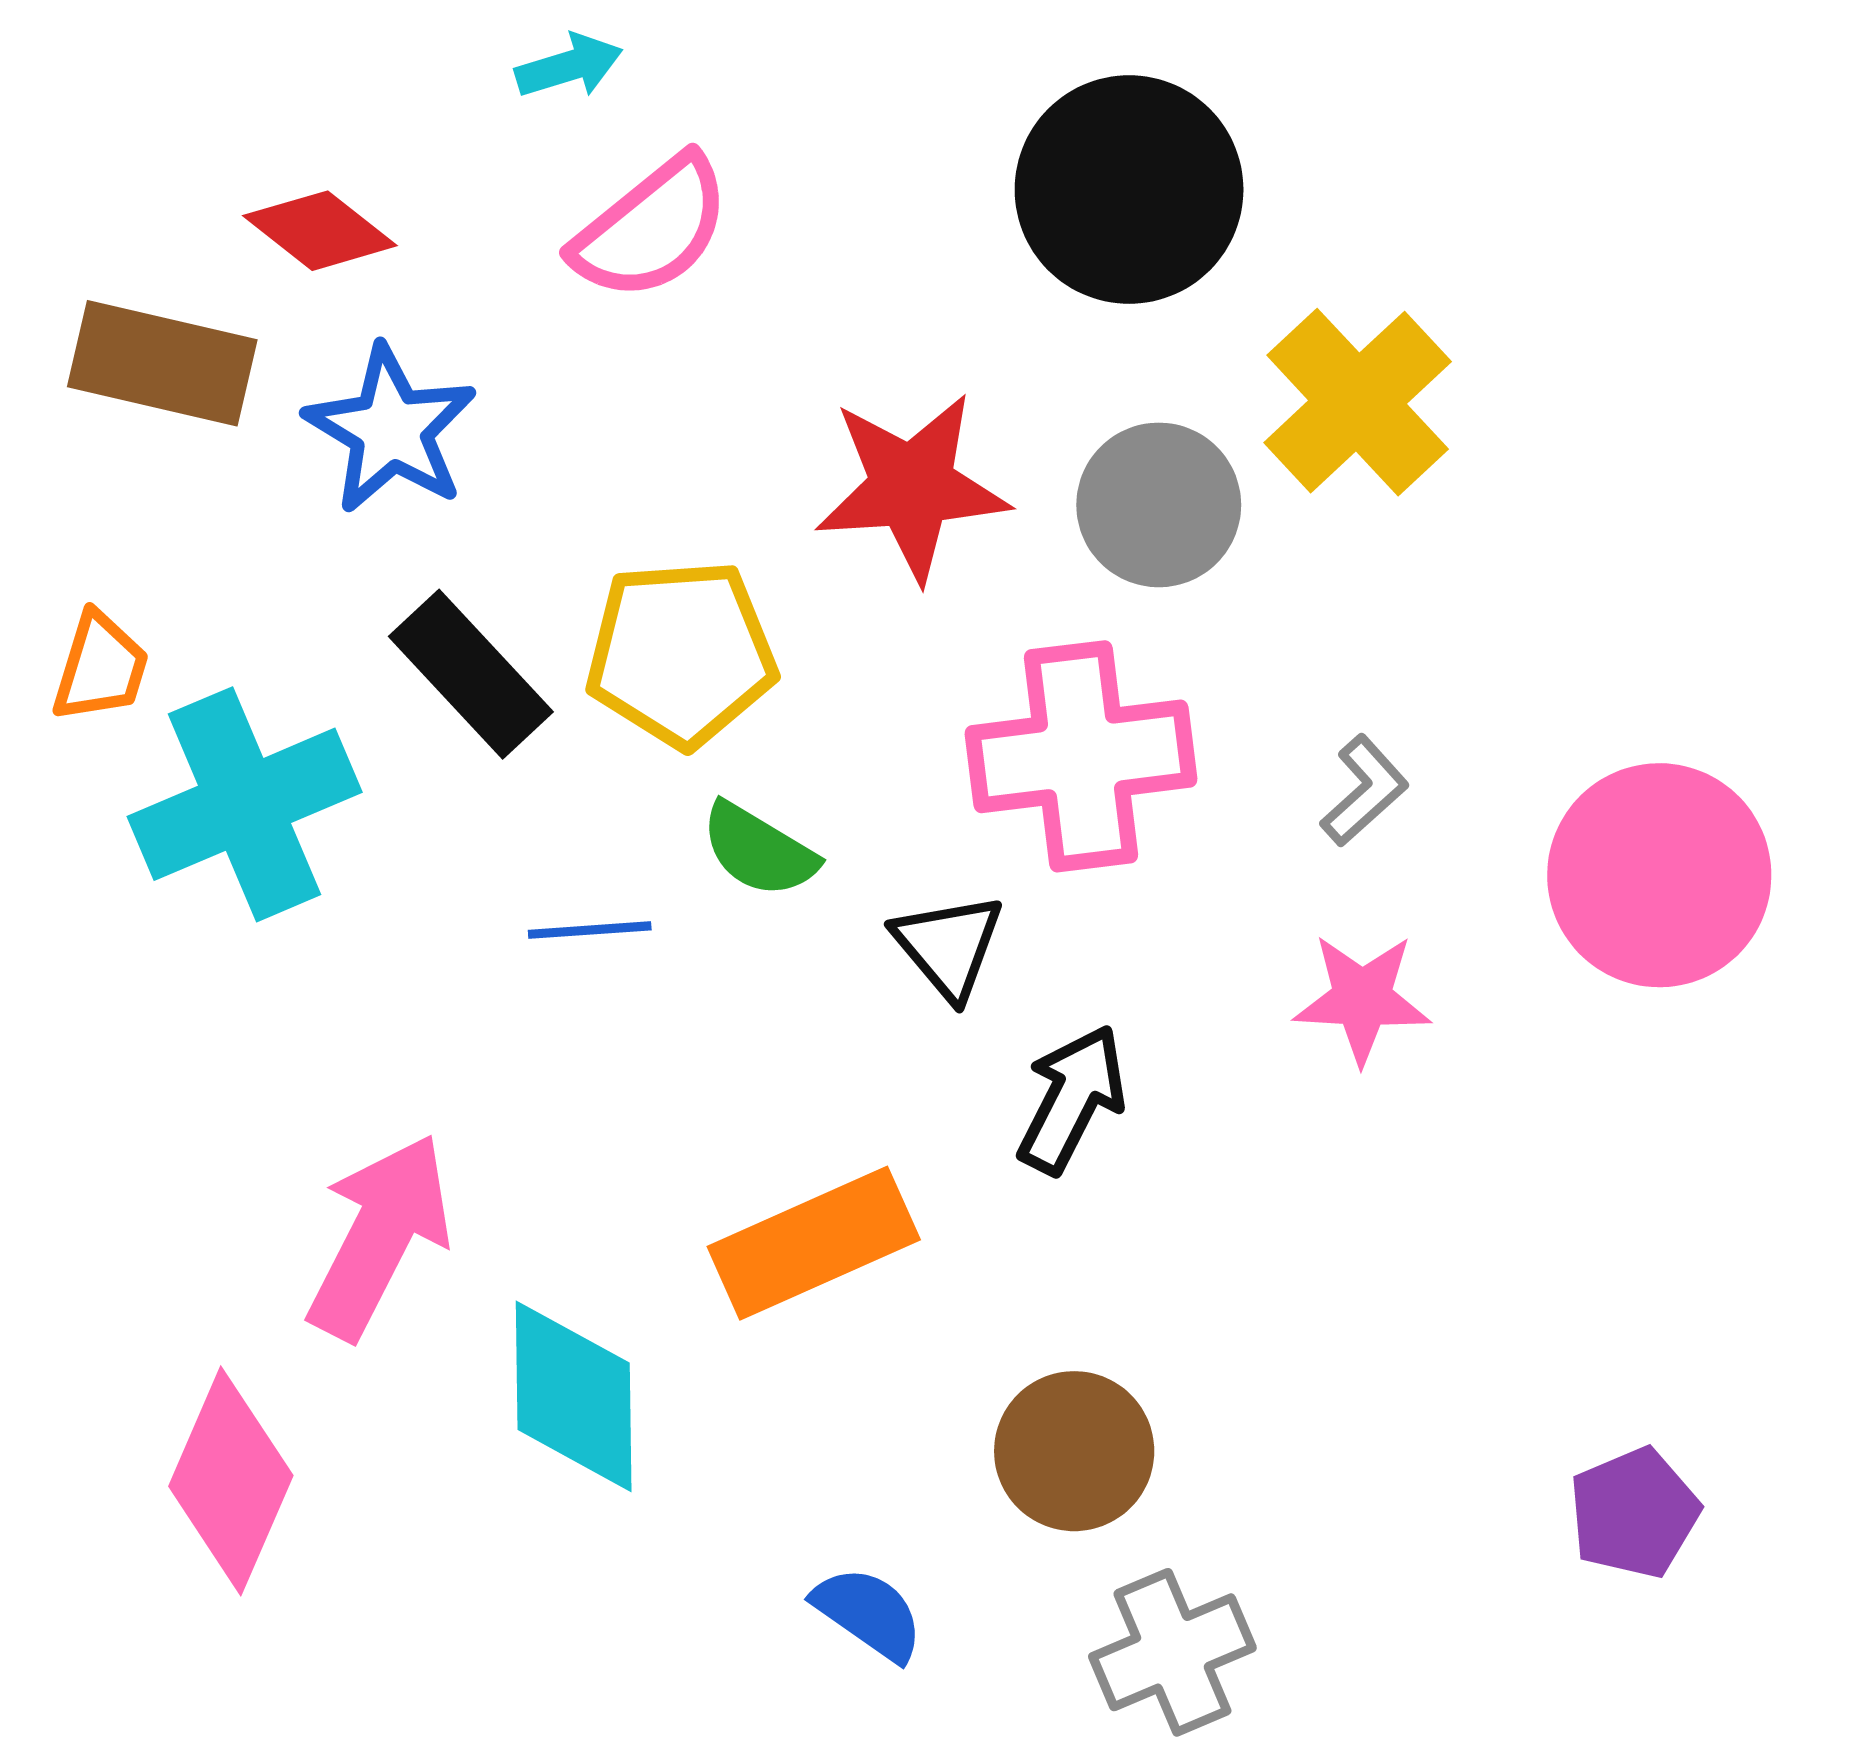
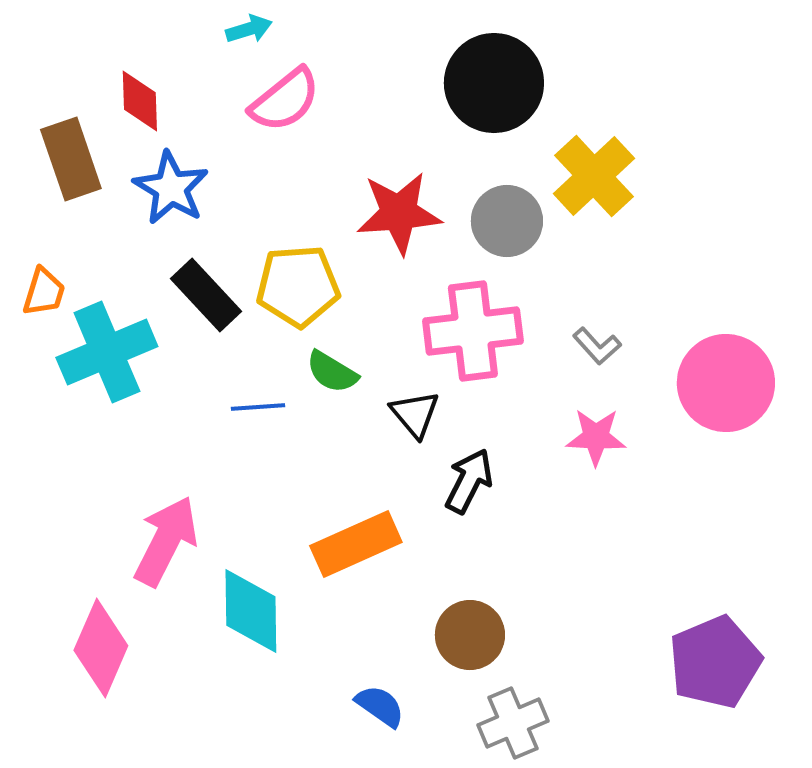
red diamond: (320, 231) -> (140, 101), turned 50
brown rectangle: (162, 363) -> (71, 159), turned 58
gray L-shape: (1364, 791) -> (597, 346), turned 90
purple pentagon: (1634, 1513) -> (715, 662), size x1.6

